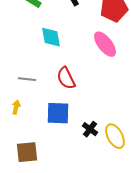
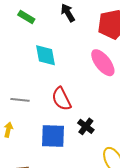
black cross: (90, 129) -> (86, 126), moved

